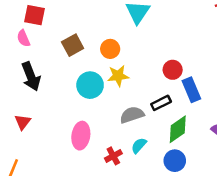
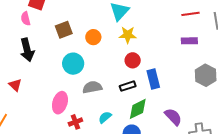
red circle: (173, 70) -> (133, 60), moved
yellow star: (118, 76) -> (128, 35), moved
gray semicircle: (132, 115) -> (92, 87), moved
red triangle: (23, 122) -> (15, 85), turned -32
red cross: (113, 156) -> (75, 122), moved

